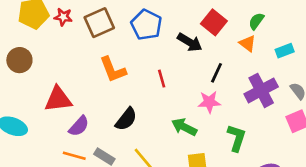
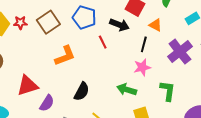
orange triangle: (248, 43) -> (155, 25), moved
orange L-shape: (113, 70) -> (65, 56), turned -80
red line: (162, 79) -> (103, 42), moved

